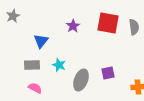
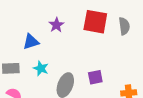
blue triangle: (41, 41) -> (31, 42), moved, turned 35

